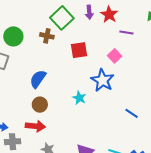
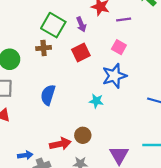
purple arrow: (89, 12) -> (81, 24), moved
blue star: (103, 80) -> (114, 76), turned -30
brown circle: (40, 105) -> (83, 135), moved

